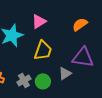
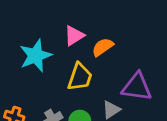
orange semicircle: (80, 24) -> (103, 47), moved

